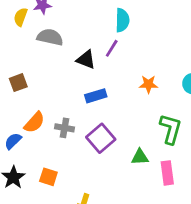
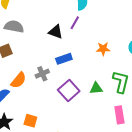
gray semicircle: (50, 37) -> (14, 27), moved
gray cross: (65, 128) -> (42, 74), moved, turned -32
green triangle: (140, 157) -> (96, 88), moved

